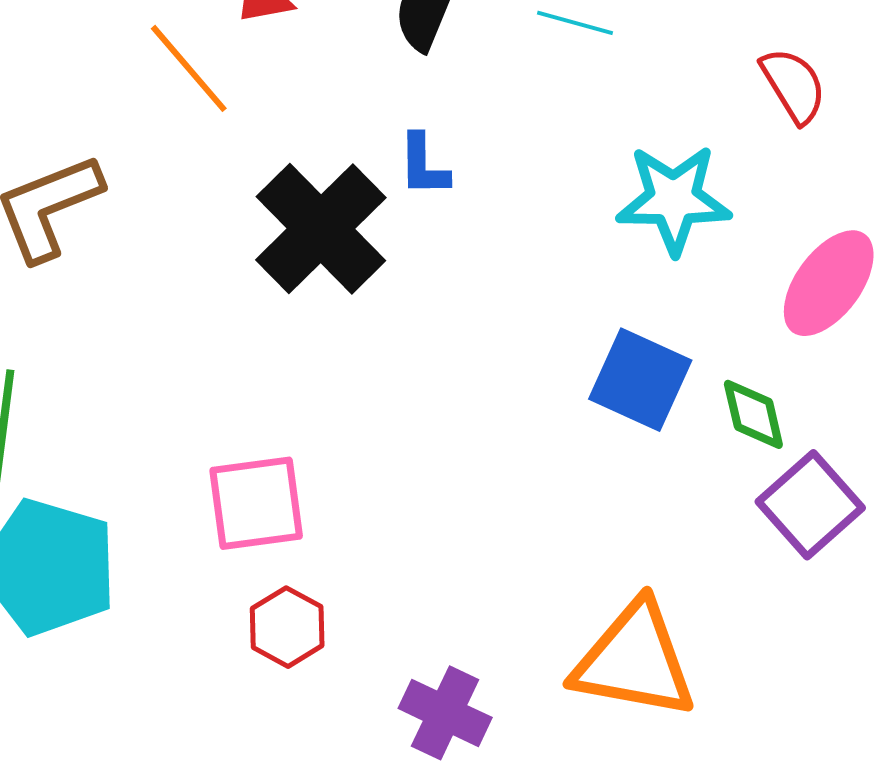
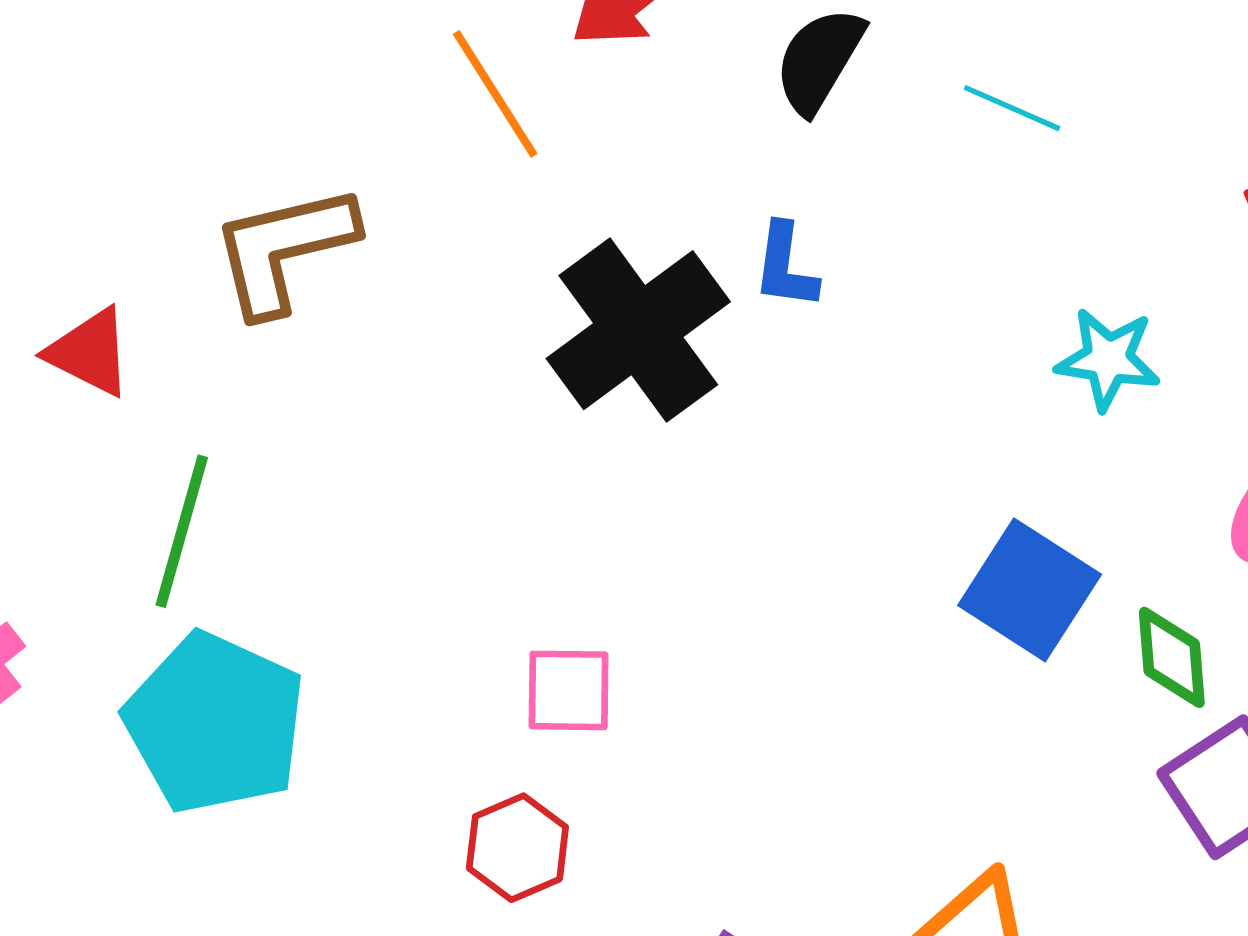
cyan star: (674, 199) -> (1108, 359), size x0.7
pink square: (256, 503) -> (569, 690), moved, size x0.7

